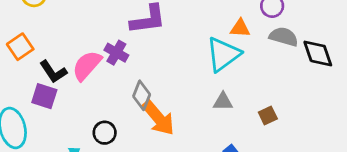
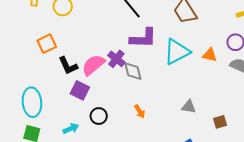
cyan triangle: (223, 54) -> (177, 52), moved
gray diamond: (142, 95) -> (133, 71), moved, turned -45
purple square: (44, 96) -> (80, 90), moved
orange arrow: (158, 118) -> (140, 111), size x0.5

